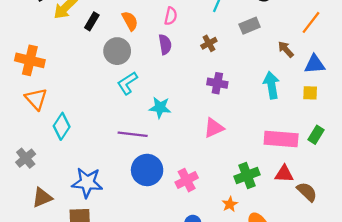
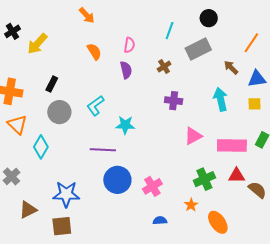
black rectangle: (92, 21) -> (52, 84), moved
gray rectangle: (250, 26) -> (198, 49), size x1.4
gray circle: (117, 51) -> (59, 112), moved
pink triangle: (214, 128) -> (193, 136), moved

